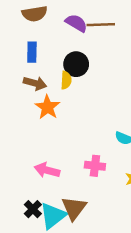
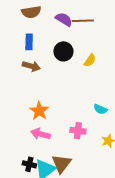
yellow semicircle: (66, 80) -> (90, 60), moved, turned 32
orange star: (47, 107) -> (39, 111), moved
black cross: (33, 209) -> (29, 164), turned -32

